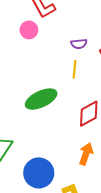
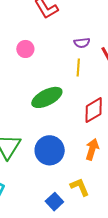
pink circle: (29, 30) -> (25, 49), moved
blue circle: (39, 173) -> (50, 150), moved

